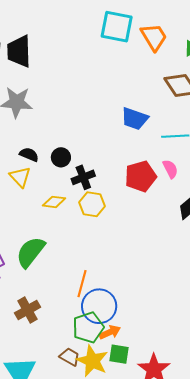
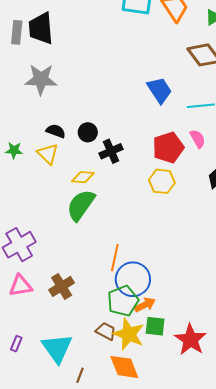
blue trapezoid: (135, 119) -> (160, 90), turned -140
yellow hexagon: (92, 204) -> (162, 181), moved
green semicircle: (31, 252) -> (81, 205), moved

